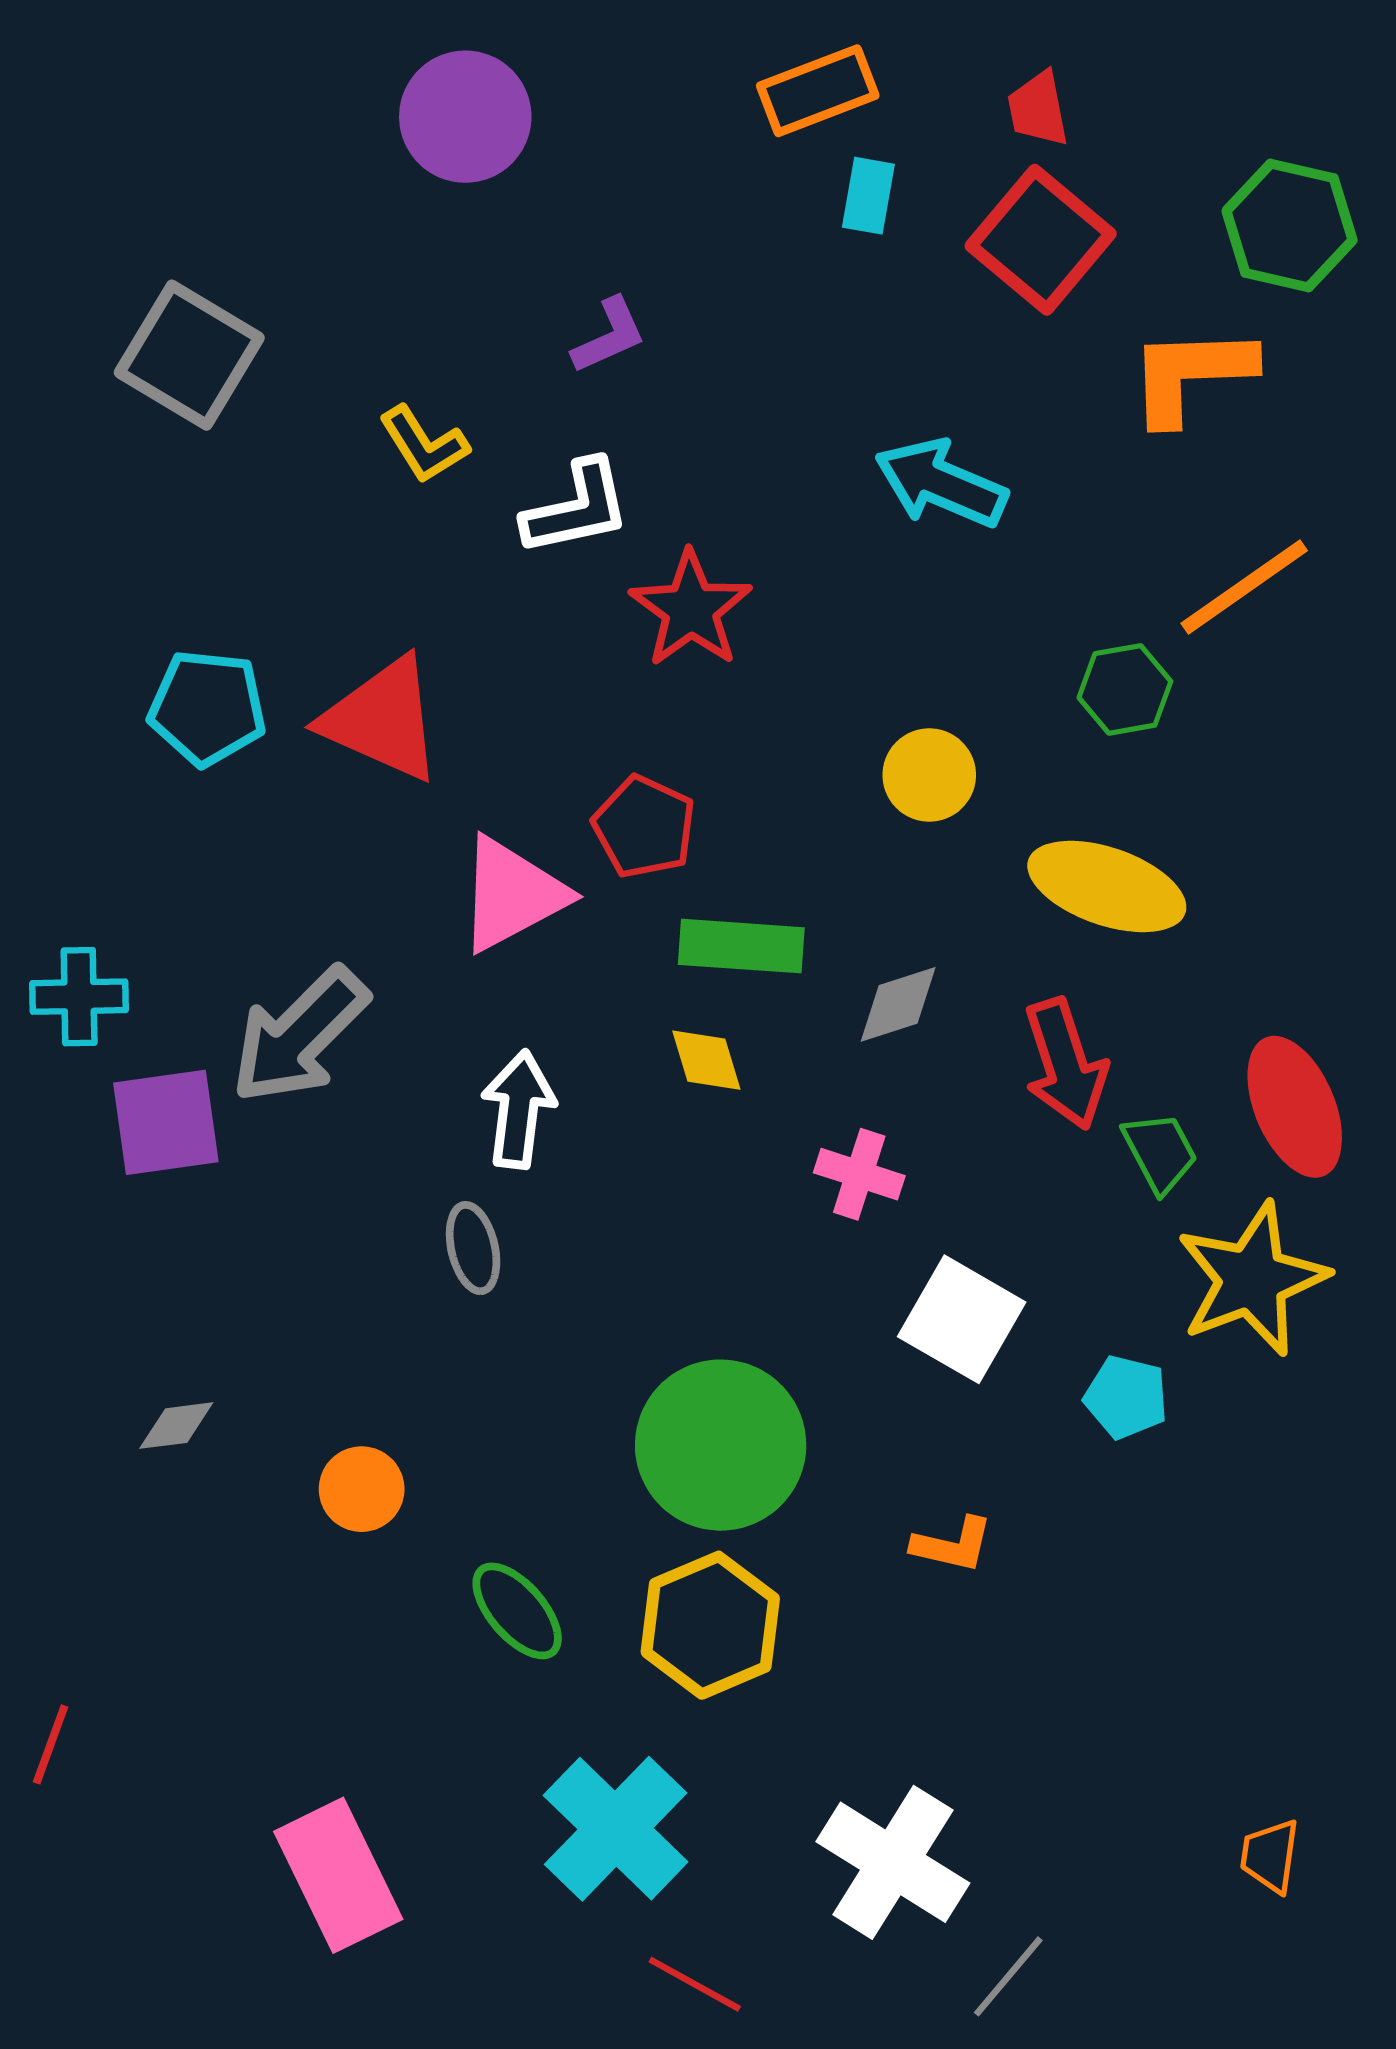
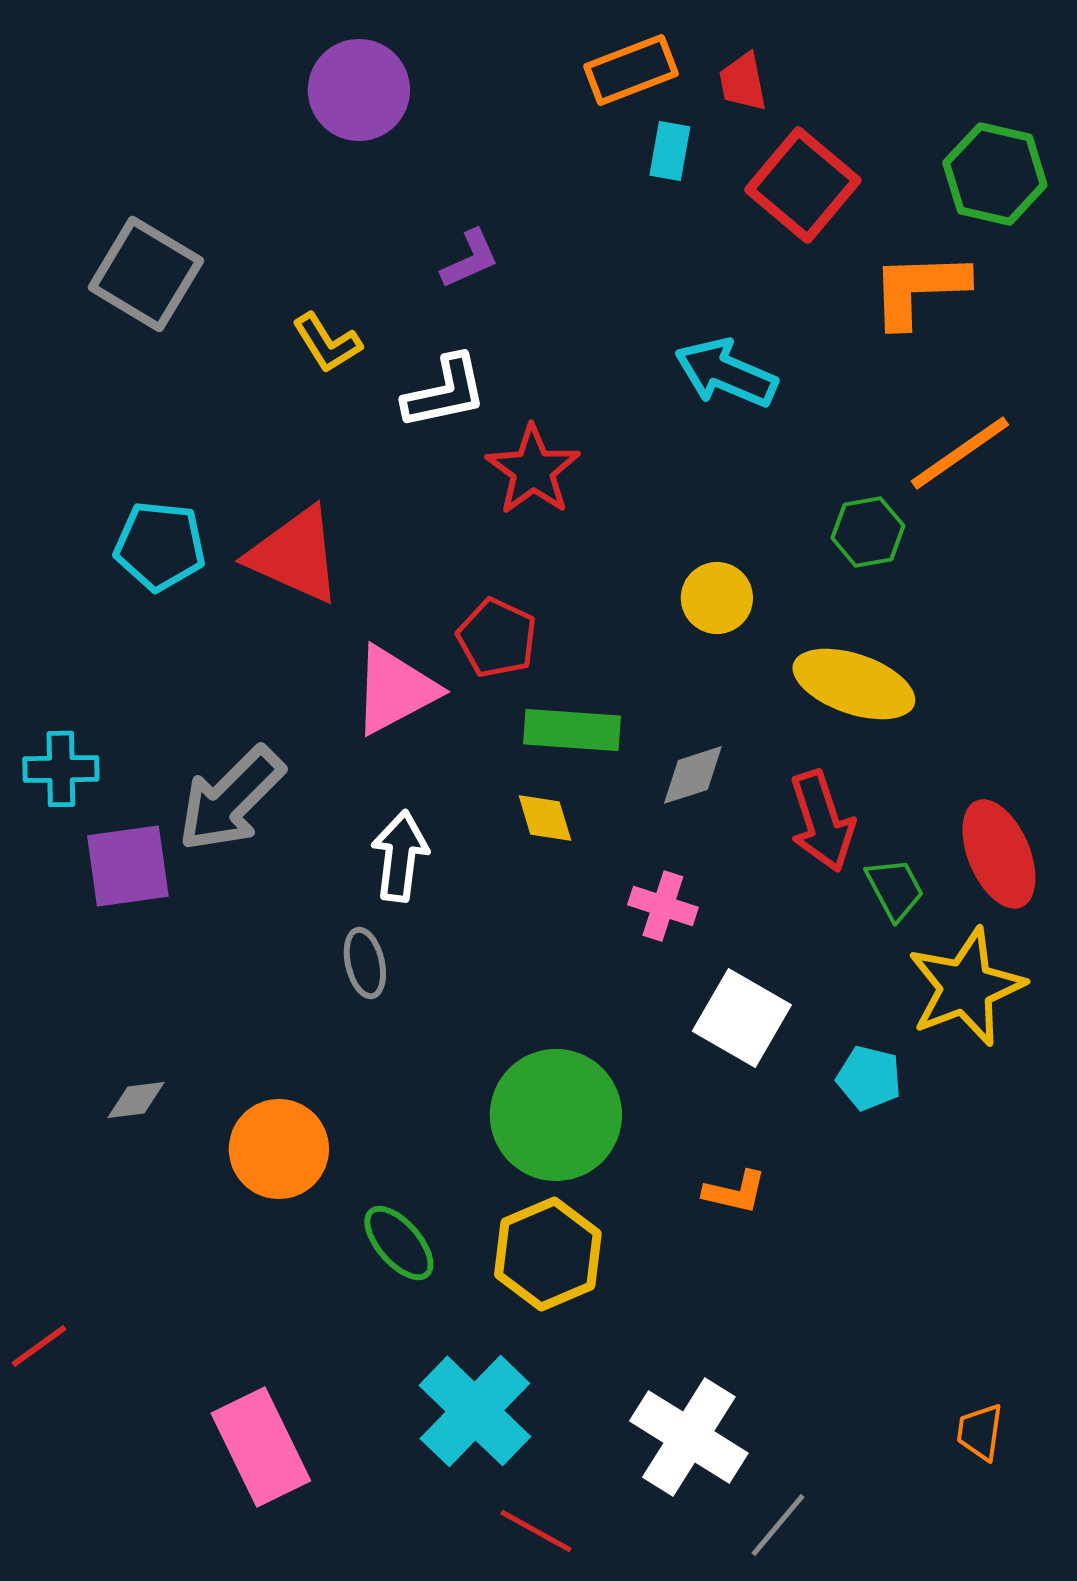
red trapezoid: (1038, 109) -> (743, 82), moved
orange circle: (362, 1489) -> (279, 1149), size x1.5
red line: (51, 1744) -> (39, 1346), turned 34

